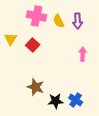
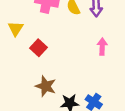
red square: (33, 45) -> (38, 48), moved

